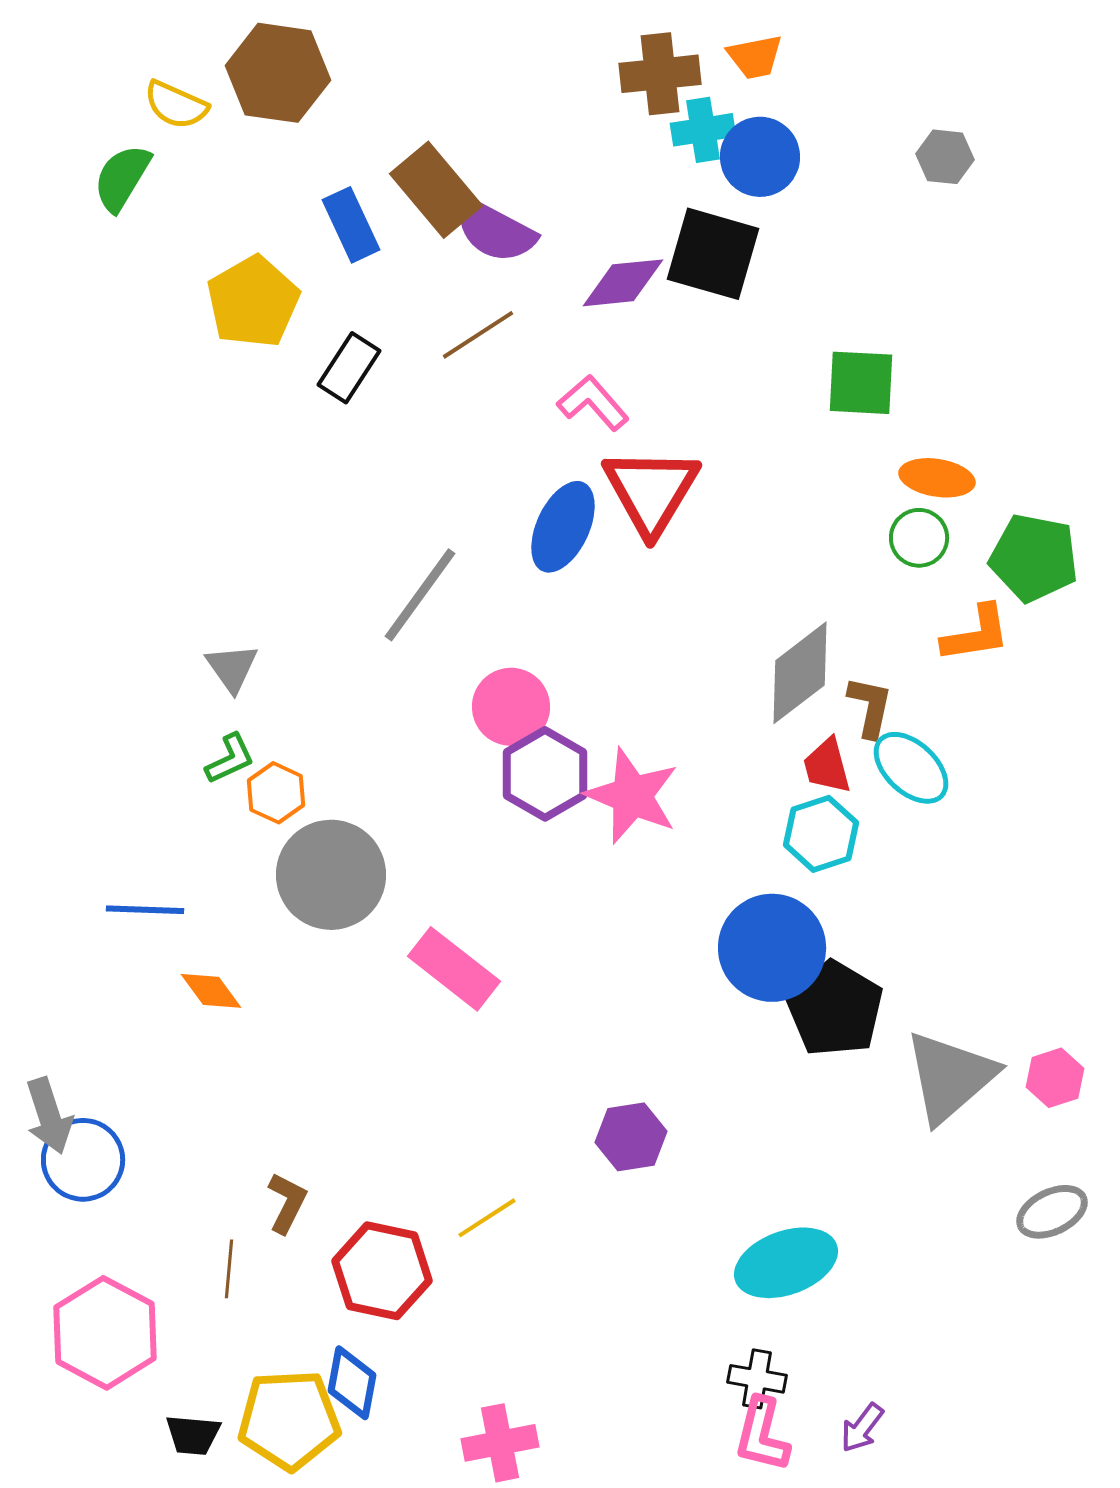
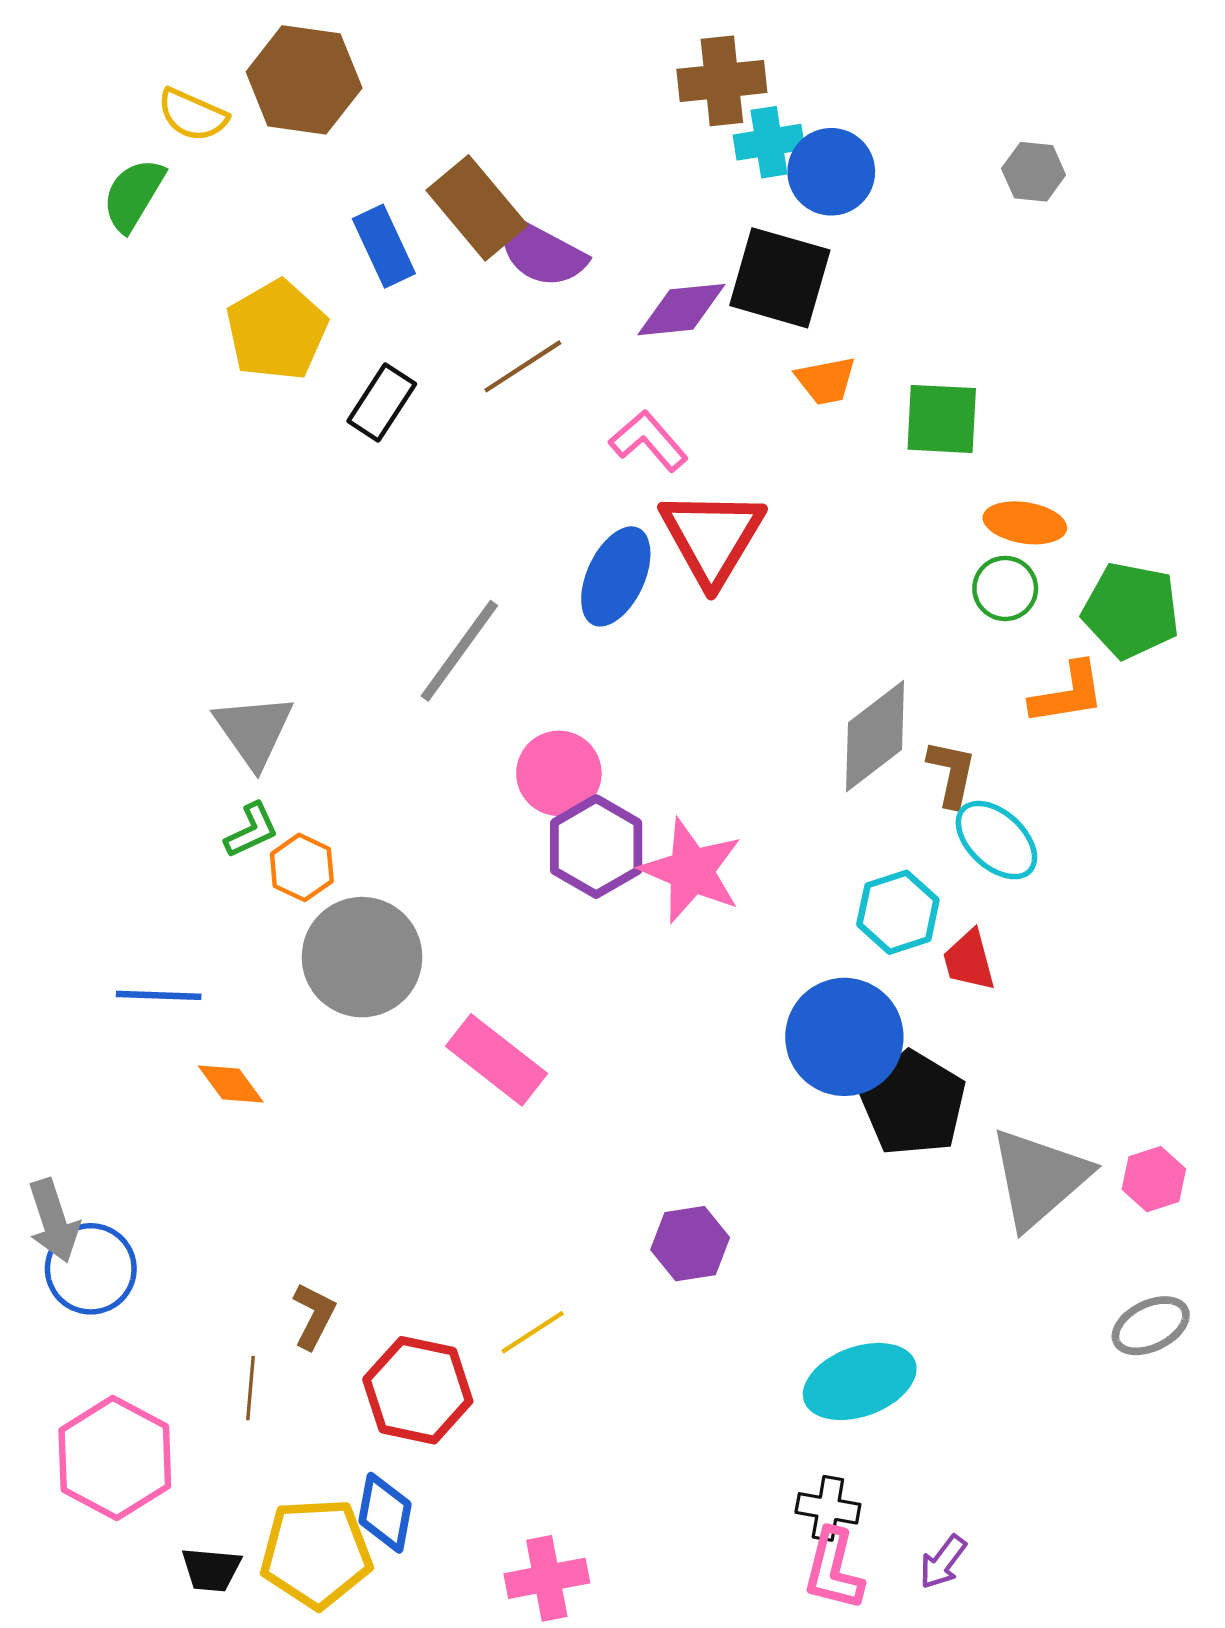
orange trapezoid: (755, 57) -> (826, 381), moved
gray triangle: (232, 668) -> (254, 731), size x1.4
red trapezoid: (827, 766) -> (969, 960), moved

